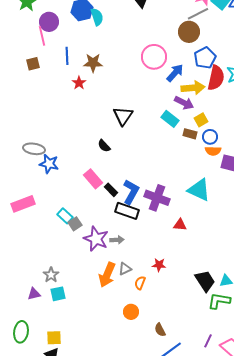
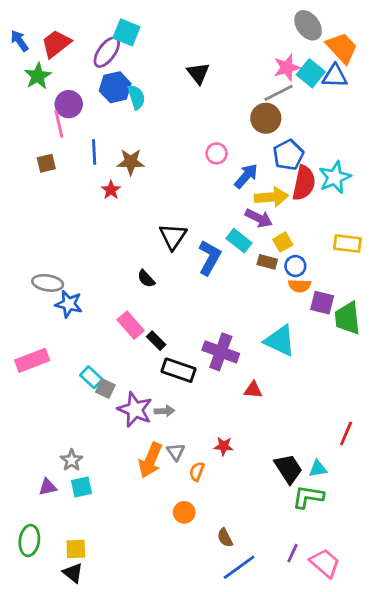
pink circle: (154, 57) -> (217, 153), size x0.6
blue L-shape: (131, 192) -> (210, 258), moved
gray square: (75, 224) -> (105, 388), turned -32
gray triangle: (125, 269) -> (176, 452), turned -40

